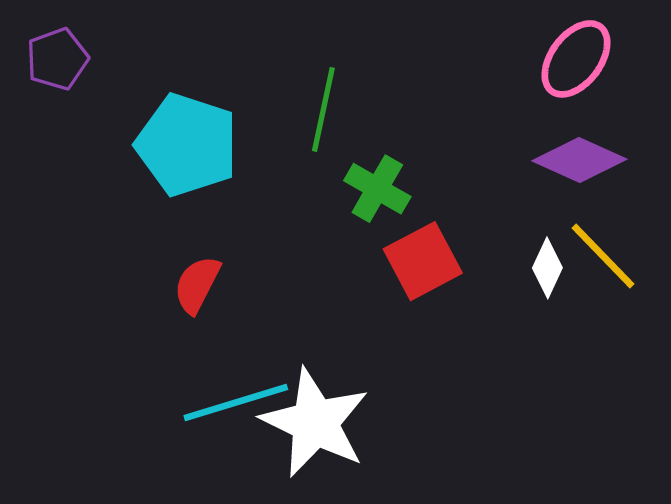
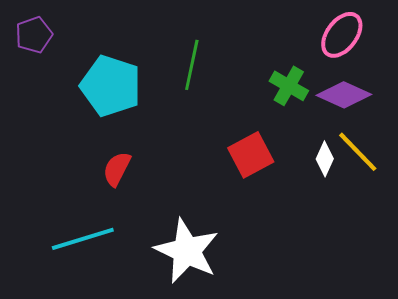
green cross: (377, 189) -> (289, 86), moved
cyan line: (236, 403) -> (83, 239), moved

